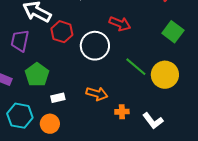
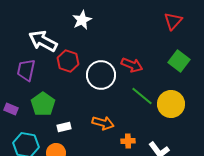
red arrow: (120, 24) -> (132, 65), moved

